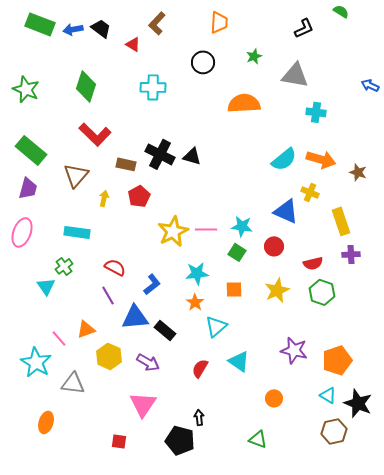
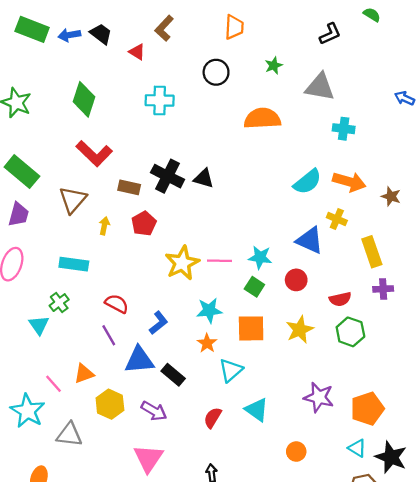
orange square: (234, 289) -> (251, 328), size x1.5

